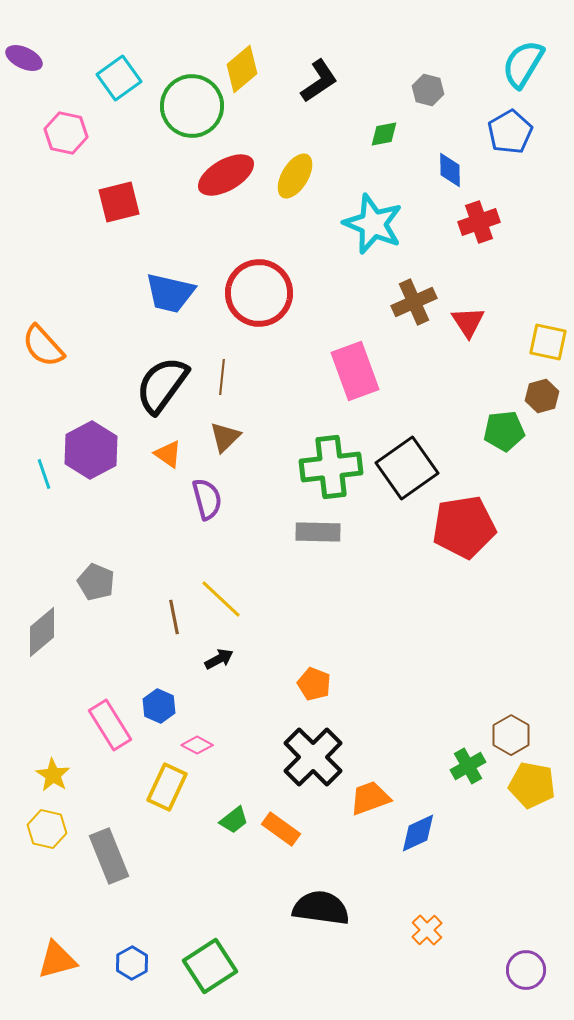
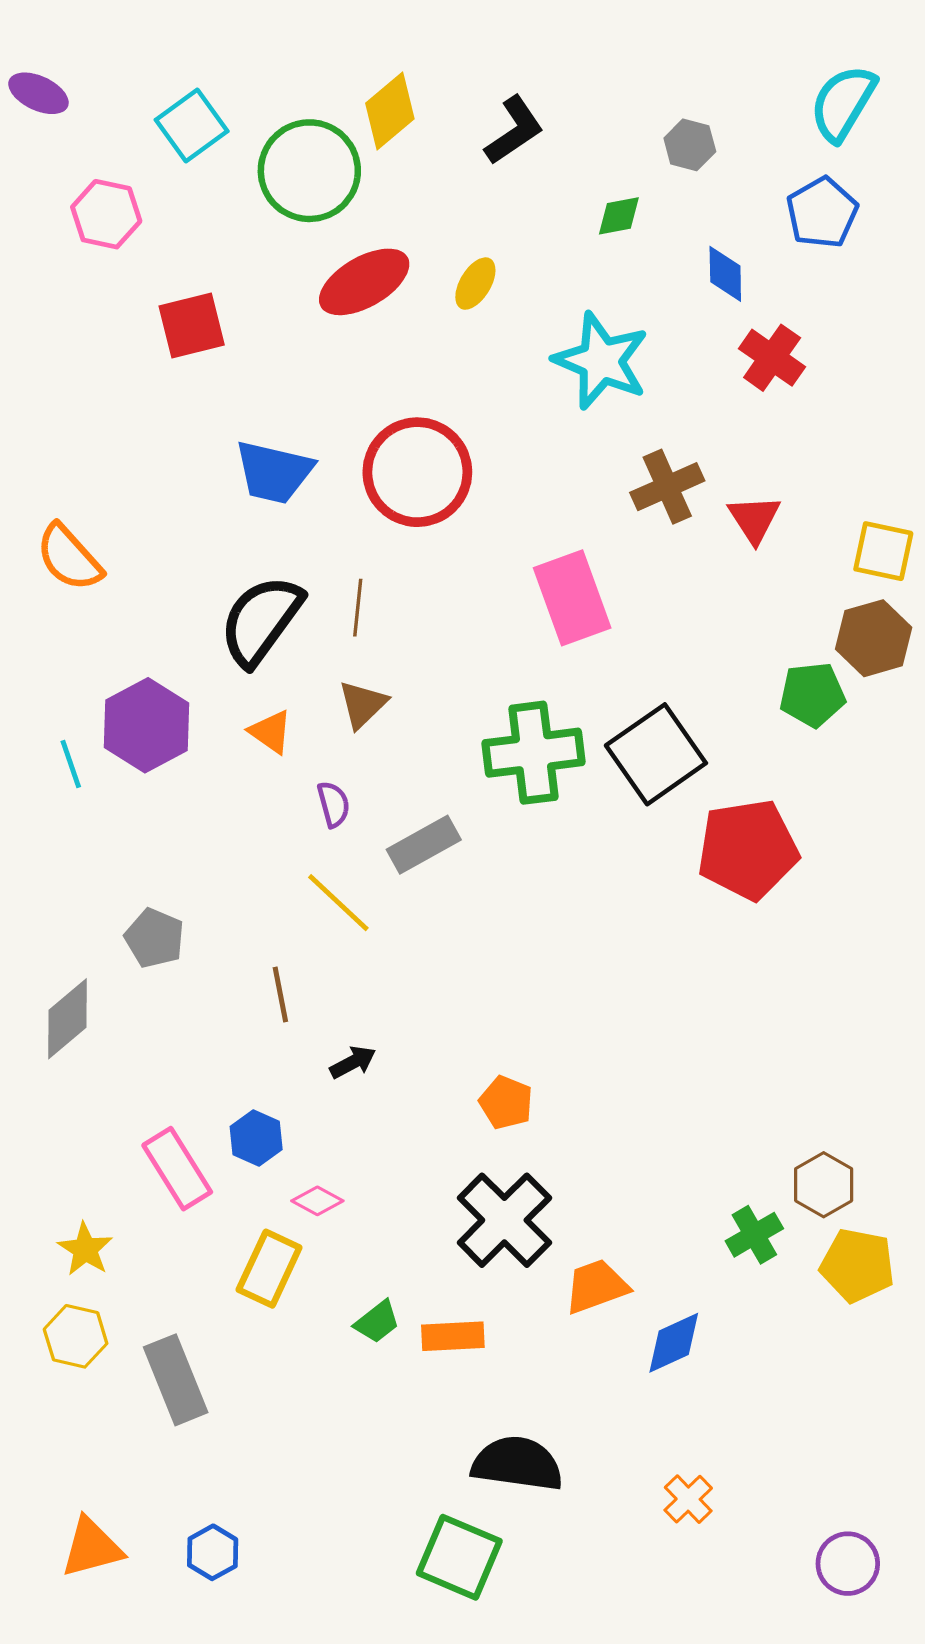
yellow ellipse: (295, 176) -> (475, 284), size x0.7
red cross: (479, 222) -> (772, 358), turned -36
brown hexagon: (542, 396) -> (874, 638), size x1.4
purple semicircle: (207, 499) -> (334, 804), size x0.7
gray rectangle: (318, 532) -> (424, 845), moved, turned -30
yellow line: (221, 599) -> (338, 903), moved
orange rectangle: (281, 829) -> (453, 1336), turned -39
green square: (210, 966) -> (459, 1557), moved, turned -34

